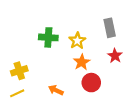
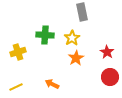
gray rectangle: (110, 28) -> (82, 12), moved
yellow cross: (19, 71) -> (18, 52), moved
red circle: (91, 83) -> (110, 77), moved

